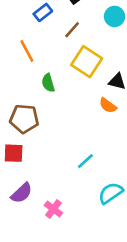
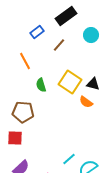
yellow square: (87, 62) -> (70, 82), moved
cyan line: (85, 161) -> (69, 159), moved

